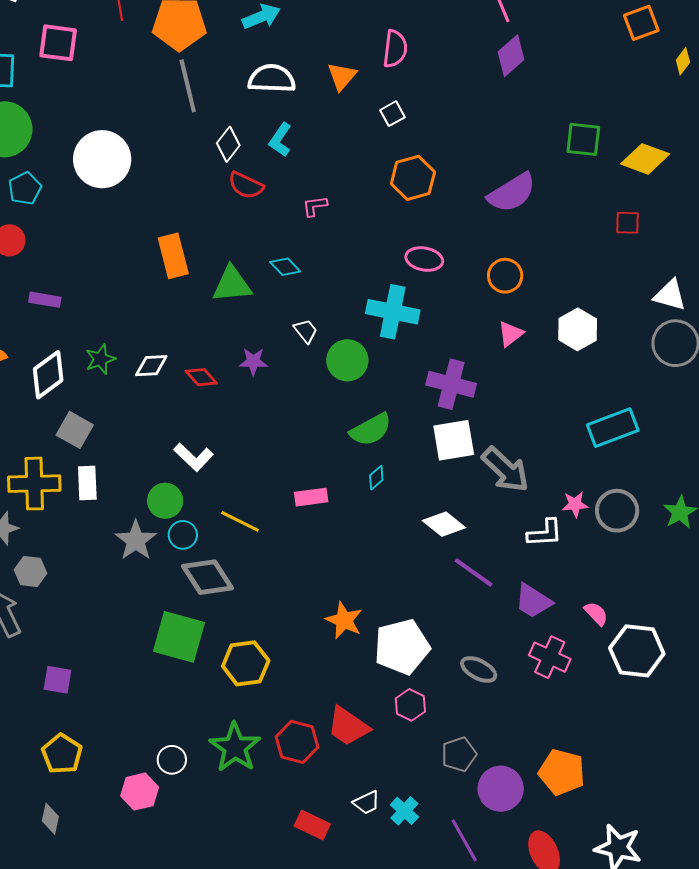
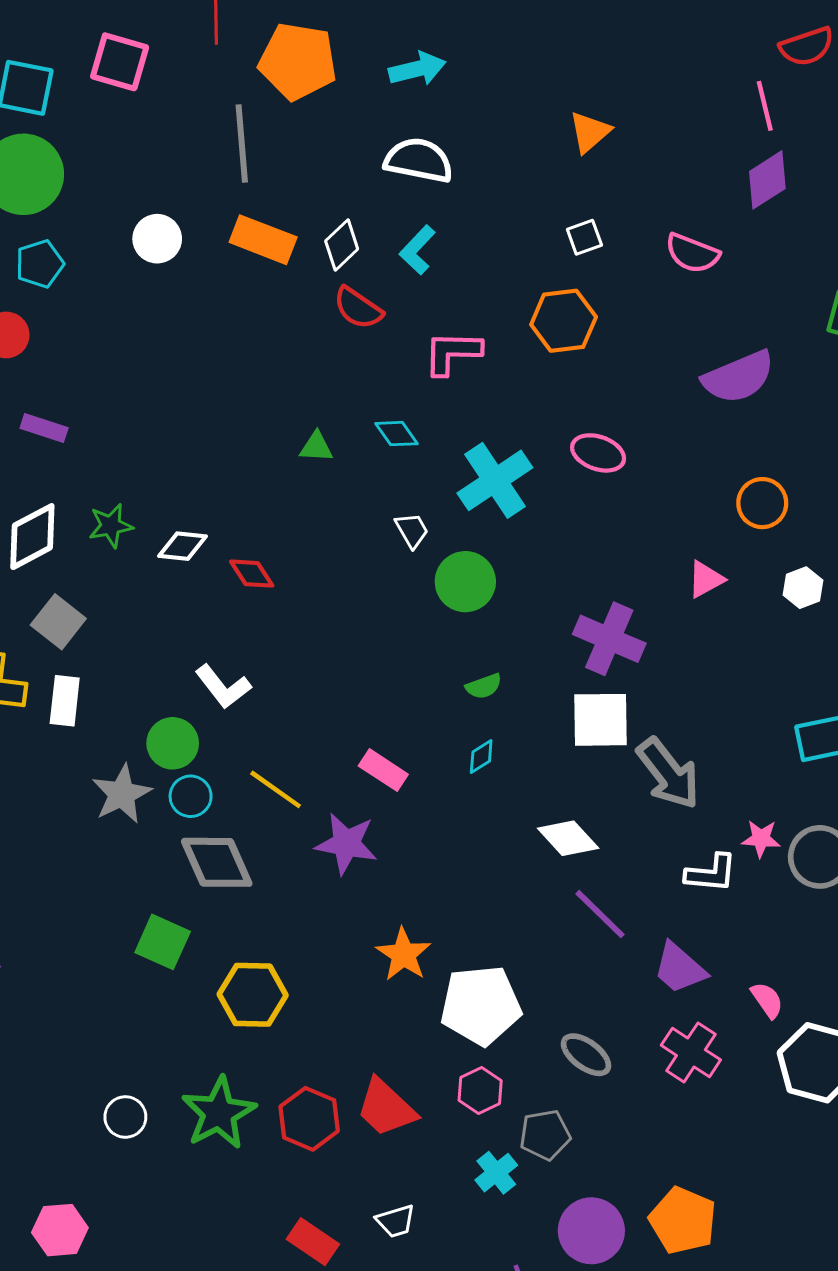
pink semicircle: (395, 49) -> (692, 253), moved, turned 96
orange triangle: (342, 76) -> (590, 132), moved
gray line: (188, 86) -> (242, 143), moved
white circle: (102, 159) -> (157, 239), size x0.6
orange hexagon: (413, 178) -> (564, 321), moved
pink L-shape: (315, 206) -> (452, 353), size x1.6
orange rectangle: (173, 256) -> (263, 240), moved, turned -63
orange circle: (505, 276) -> (762, 503), moved
green triangle: (232, 284) -> (316, 447), size x0.6
cyan cross: (393, 312) -> (495, 480), moved, turned 36
white hexagon: (578, 329) -> (803, 588), size x0.7
purple star: (253, 362) -> (346, 844), moved, size x1.5
green semicircle: (371, 430) -> (484, 686), size x0.6
pink rectangle: (311, 497) -> (383, 770), turned 32
green square: (179, 637) -> (163, 942), size x0.7
gray pentagon: (459, 754) -> (545, 1135), moved
pink hexagon: (140, 792) -> (60, 1230), moved
cyan cross: (404, 811) -> (496, 1173), moved

